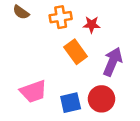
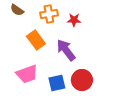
orange rectangle: (76, 52) -> (36, 40), moved
purple arrow: (113, 62) -> (66, 50), moved, turned -60

